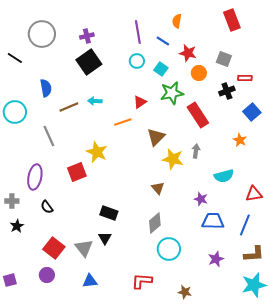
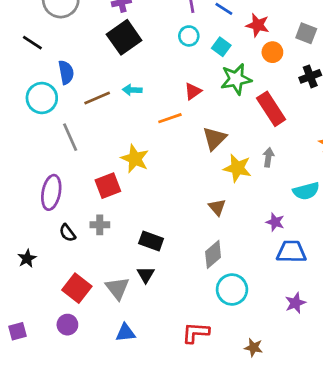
black line: (15, 58) -> (32, 43), moved
cyan circle: (15, 112) -> (42, 98), moved
gray cross: (12, 201) -> (100, 225), moved

